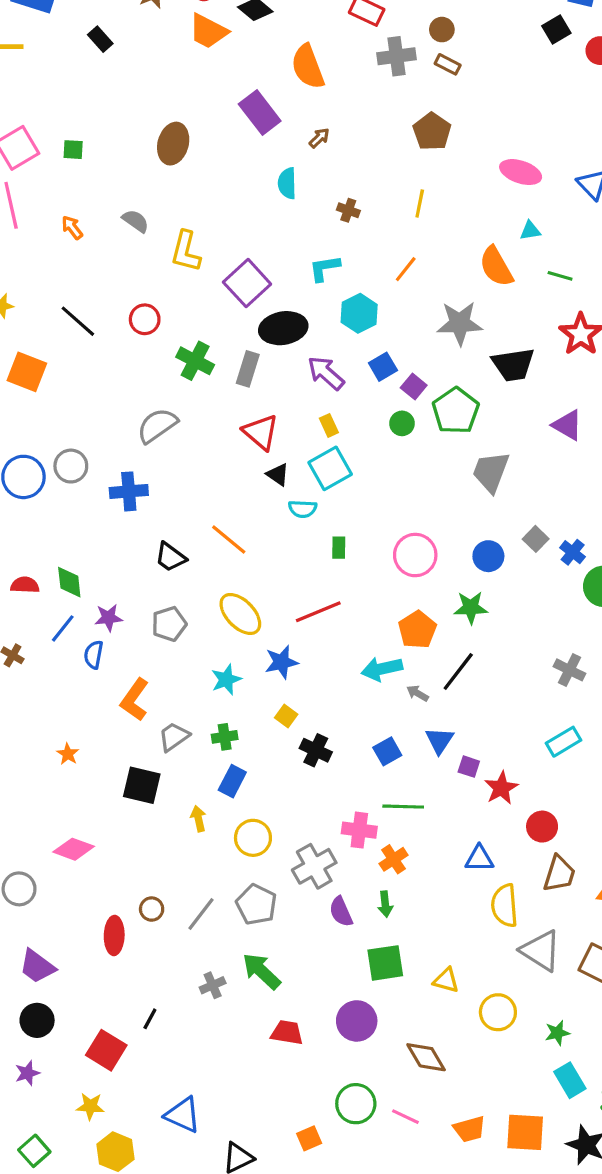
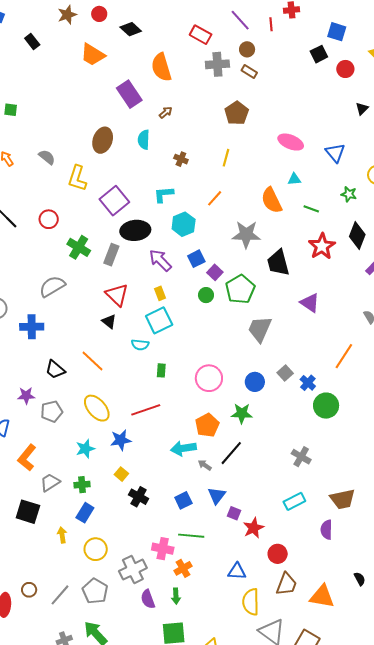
orange trapezoid: (208, 31) -> (93, 55), moved
brown ellipse: (173, 144) -> (103, 140), moved
black trapezoid: (513, 365) -> (278, 263), turned 80
black triangle: (278, 475) -> (109, 321), moved
purple star: (108, 618) -> (26, 396), moved

